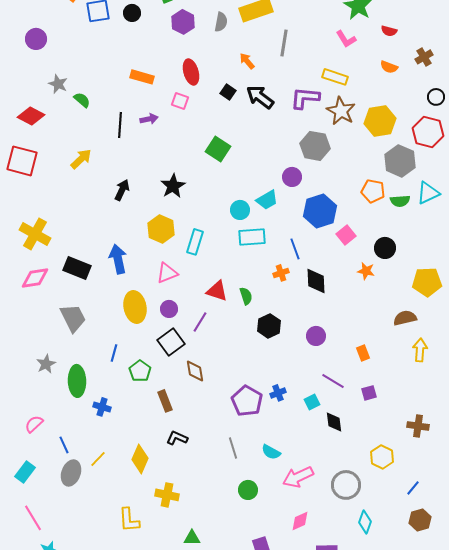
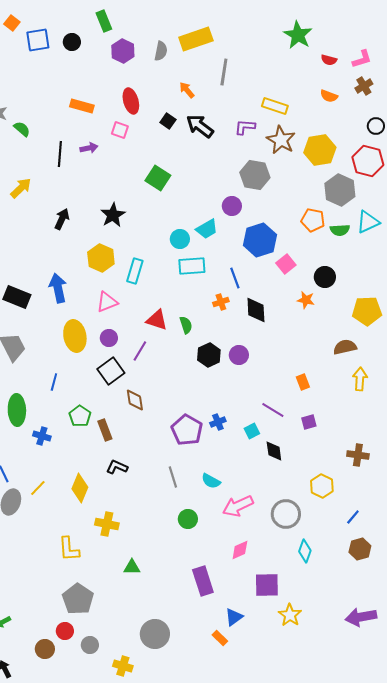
pink L-shape: (346, 39) -> (362, 59), moved, turned -75
purple L-shape: (305, 98) -> (245, 127), size x0.7
purple circle: (316, 336) -> (239, 355), moved
green pentagon: (140, 371) -> (80, 416), moved

